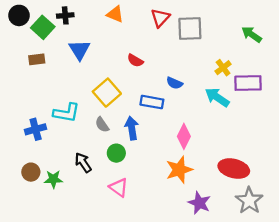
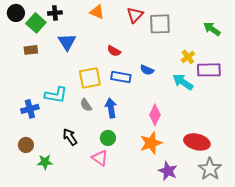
yellow square: (107, 93) -> (90, 78), turned 30
blue rectangle: (152, 102) -> (121, 77), moved
green circle: (116, 153) -> (108, 138), moved
green star: (53, 179) -> (45, 162), moved

